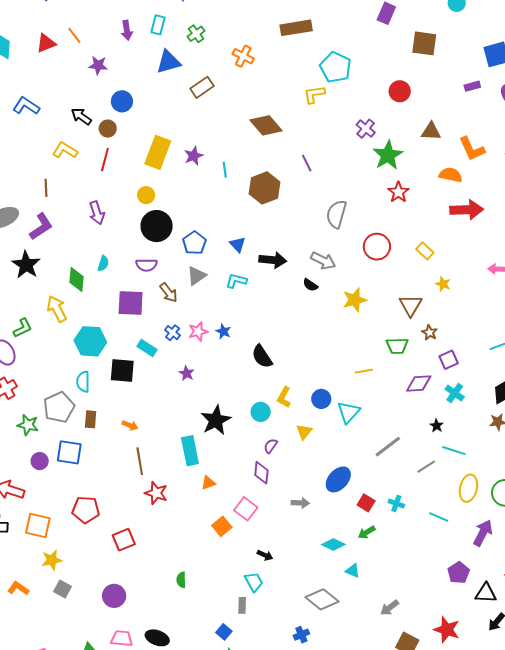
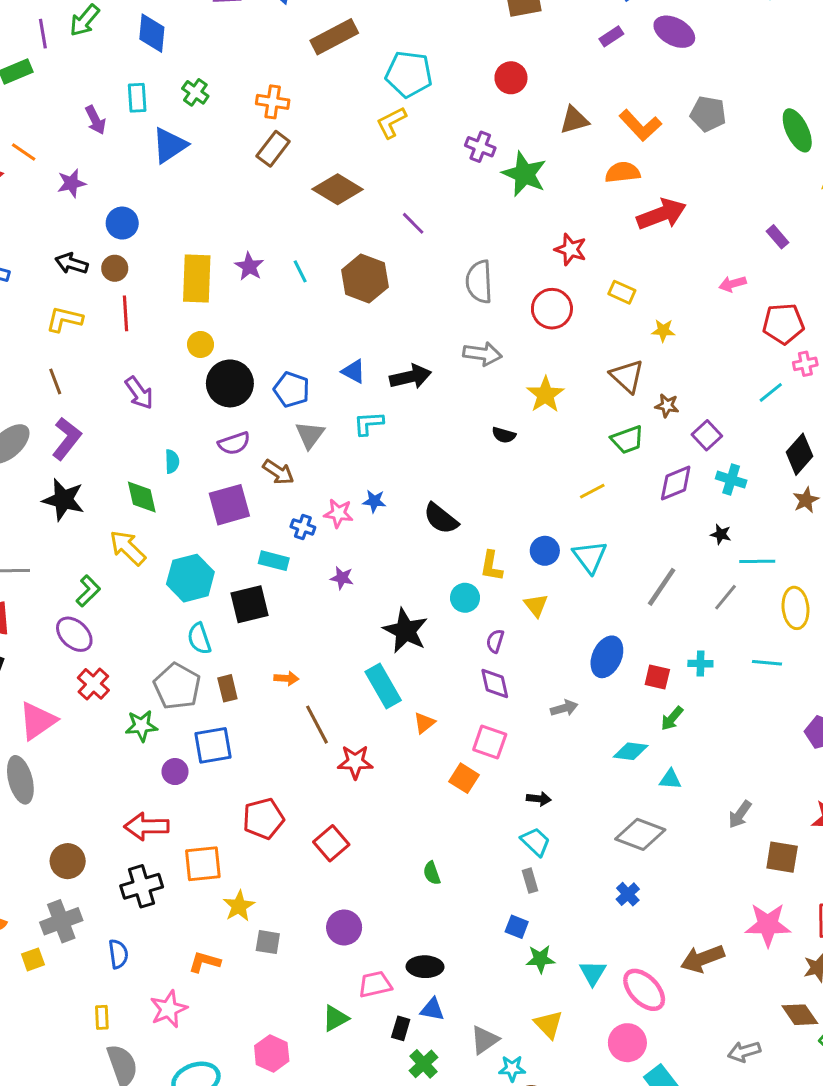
brown rectangle: (202, 87) -> (273, 149), moved
red star: (398, 192) -> (571, 249), moved
black semicircle: (310, 285) -> (504, 435), moved
pink star: (198, 332) -> (338, 513), turned -30

